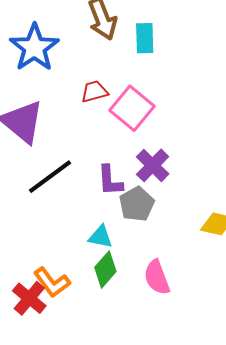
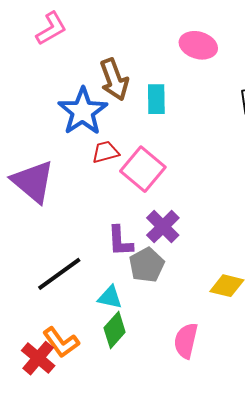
blue star: (34, 48) -> (83, 111), moved
black line: (50, 177) -> (59, 274), moved
pink semicircle: (157, 277) -> (186, 341), moved, turned 33

